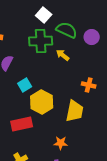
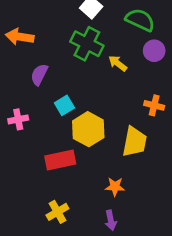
green semicircle: (67, 30) -> (140, 20), moved
purple circle: (92, 37) -> (154, 51), moved
green cross: (41, 41) -> (87, 44), turned 30

